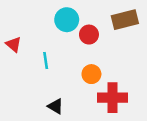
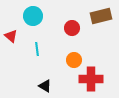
cyan circle: (67, 20) -> (33, 16), moved

